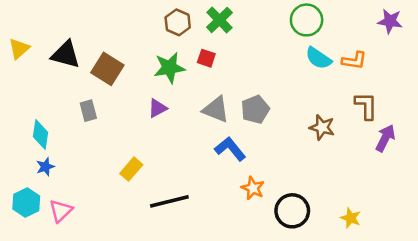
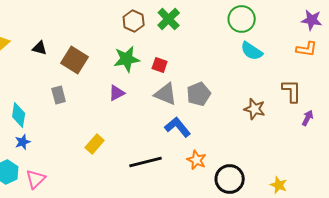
black triangle: (66, 55) -> (40, 48), size x0.6
red square: (206, 58) -> (160, 65), moved
orange L-shape: (354, 61) -> (307, 49), moved
purple arrow: (385, 138) -> (308, 118), size x0.7
black line: (169, 201) -> (146, 162), moved

